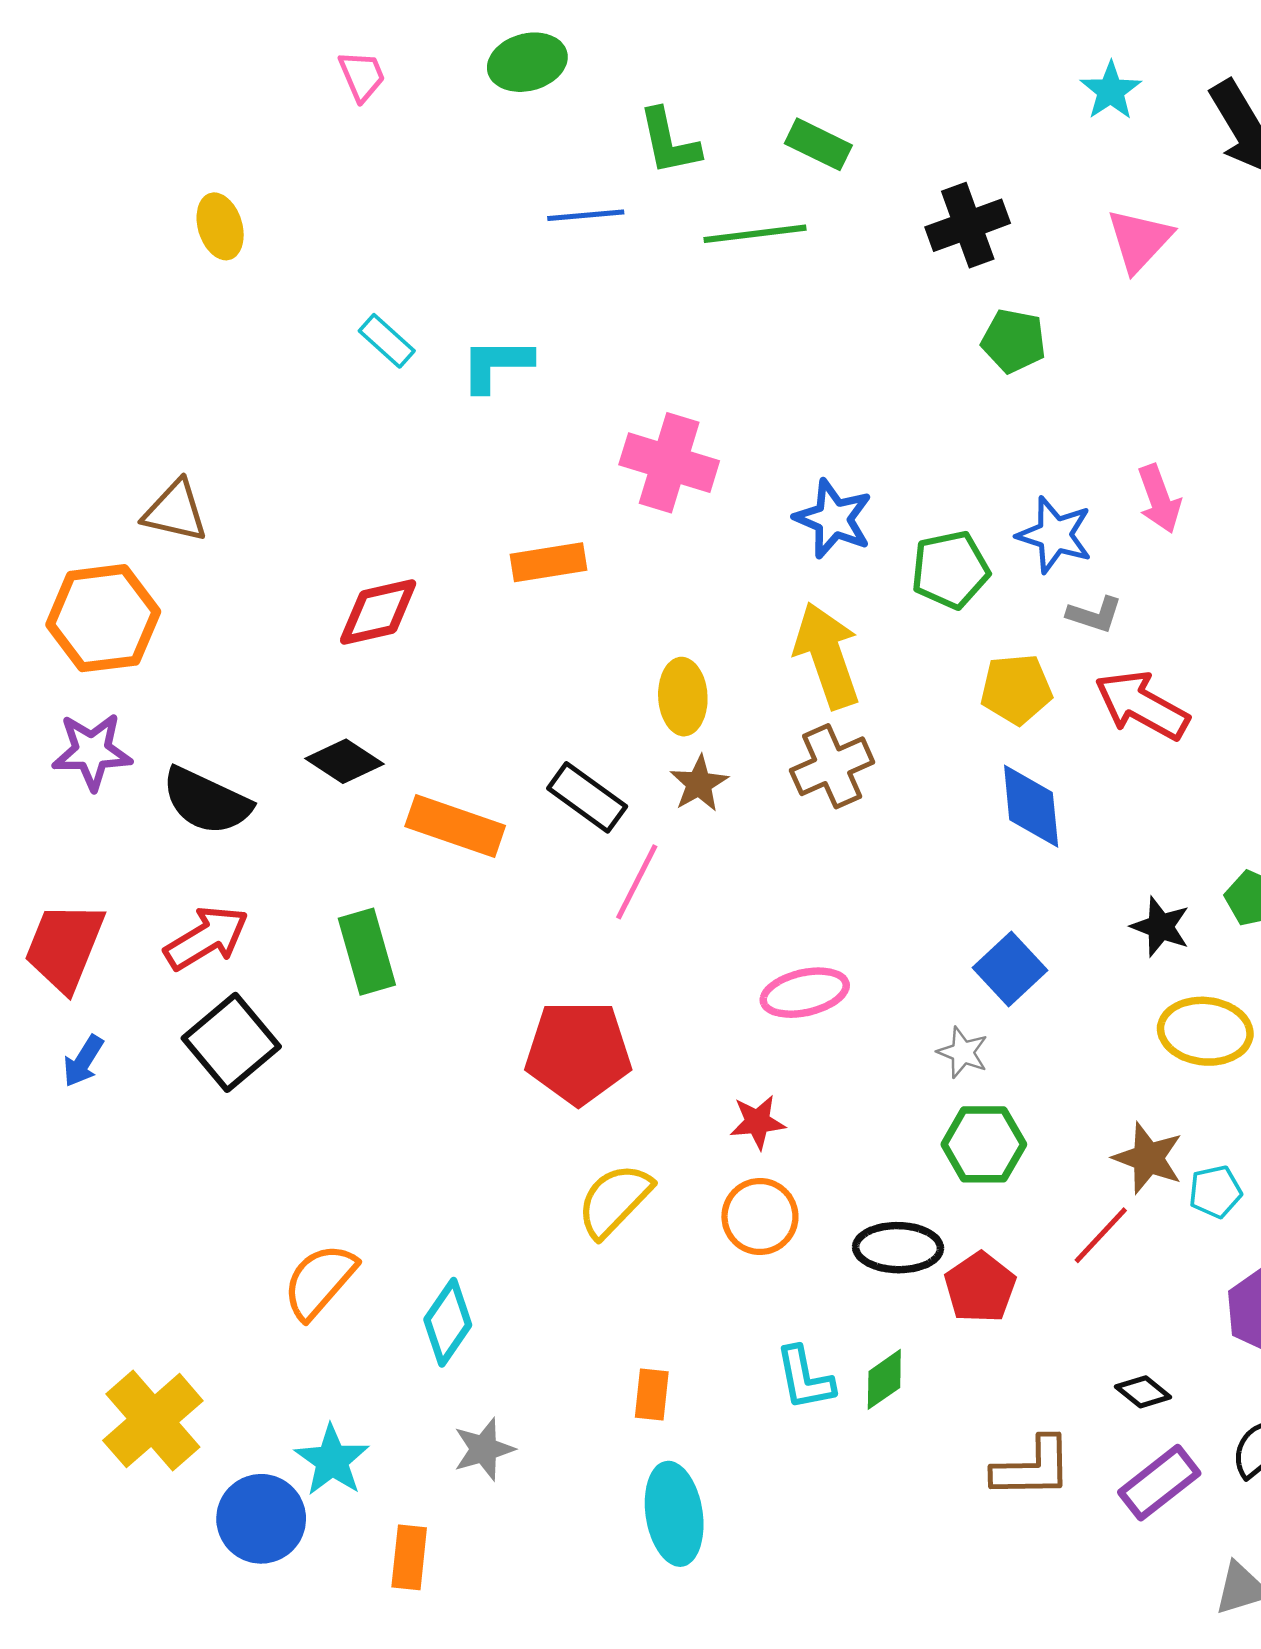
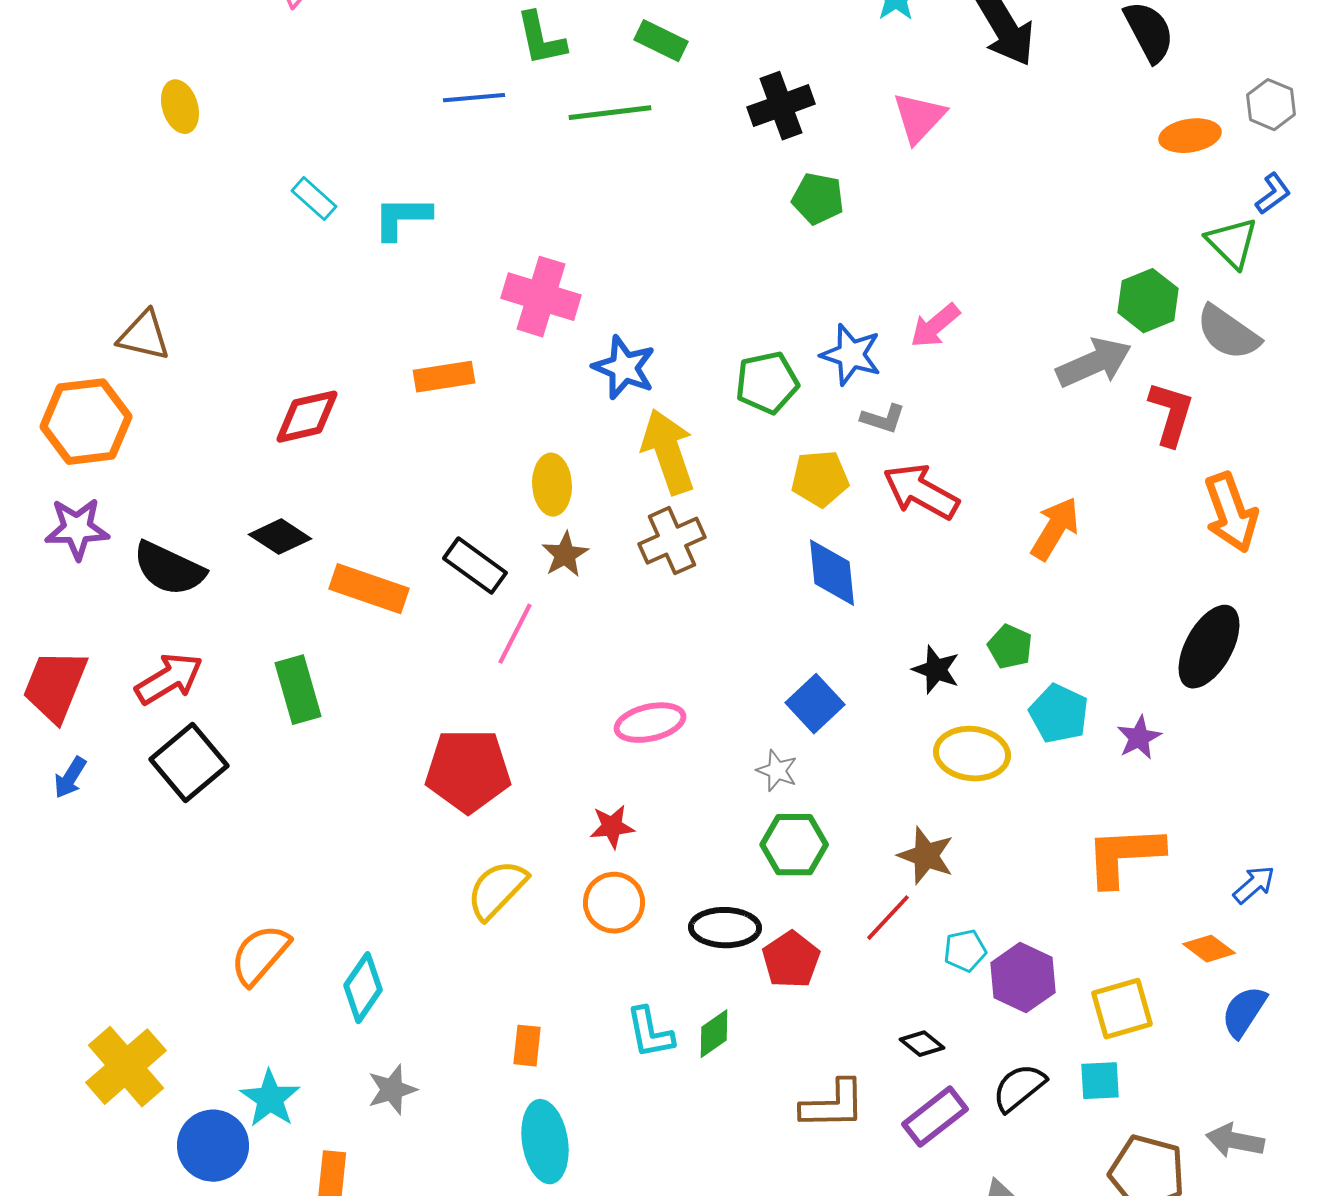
pink arrow: (1159, 499) -> (935, 326), turned 70
blue star: (833, 519) -> (624, 368), moved
cyan pentagon: (1215, 1192) -> (965, 951), moved

